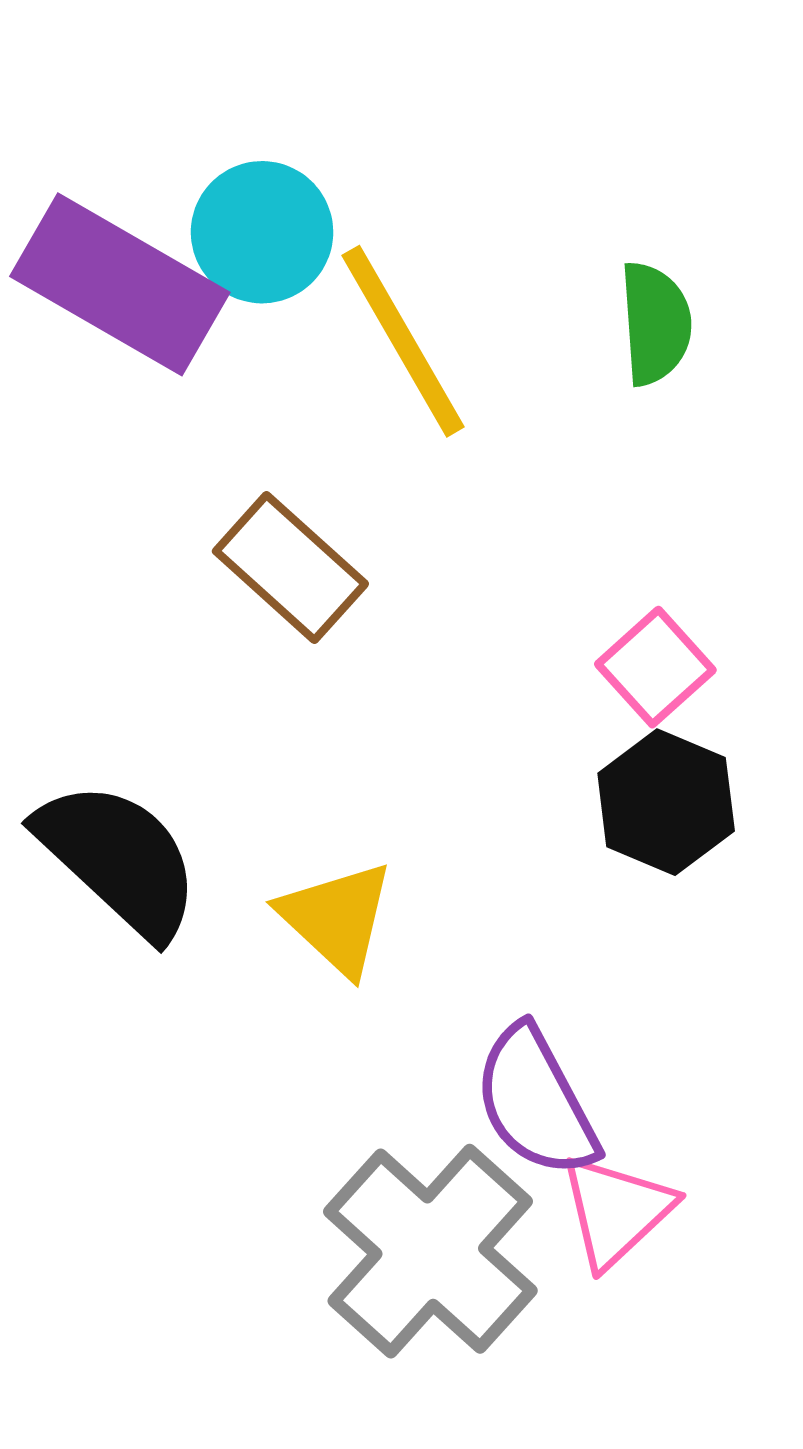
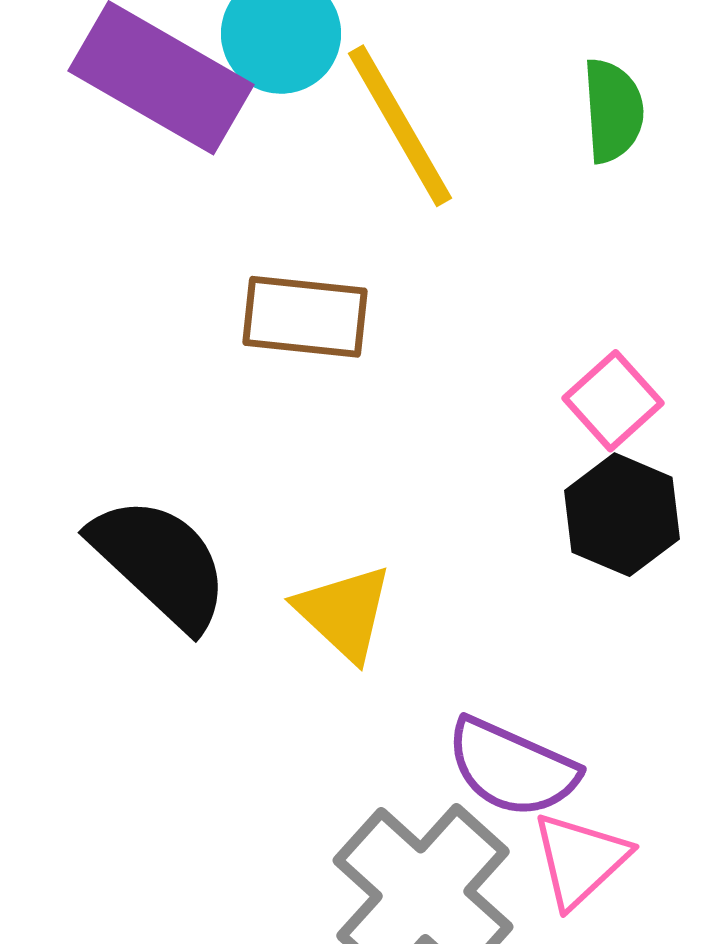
brown rectangle: (290, 568) -> (305, 317), turned -36
purple semicircle: (536, 1102) -> (512, 768), turned -38

